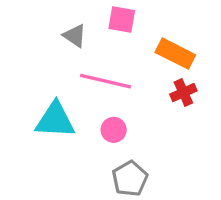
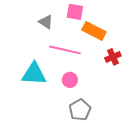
orange rectangle: (175, 54) -> (94, 31), moved

